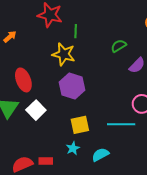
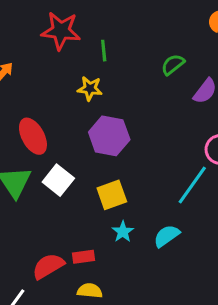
yellow star: (64, 54) -> (90, 89), size x0.7
cyan line: (121, 124) -> (192, 185), turned -48
yellow square: (80, 125) -> (112, 195), moved

